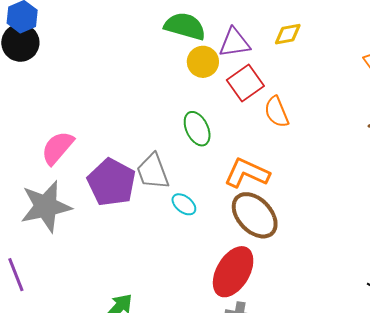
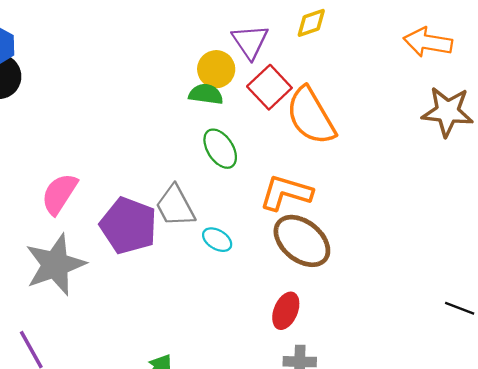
green semicircle: (185, 26) -> (206, 94), moved, size x0.7
purple triangle: (234, 43) -> (250, 42), turned -48
orange semicircle: (277, 112) -> (311, 116), size x1.6
red ellipse: (233, 272) -> (286, 311), size x0.6

